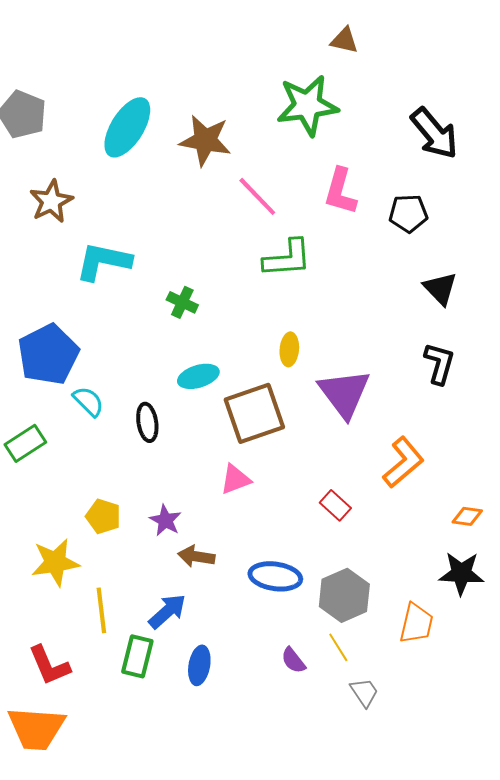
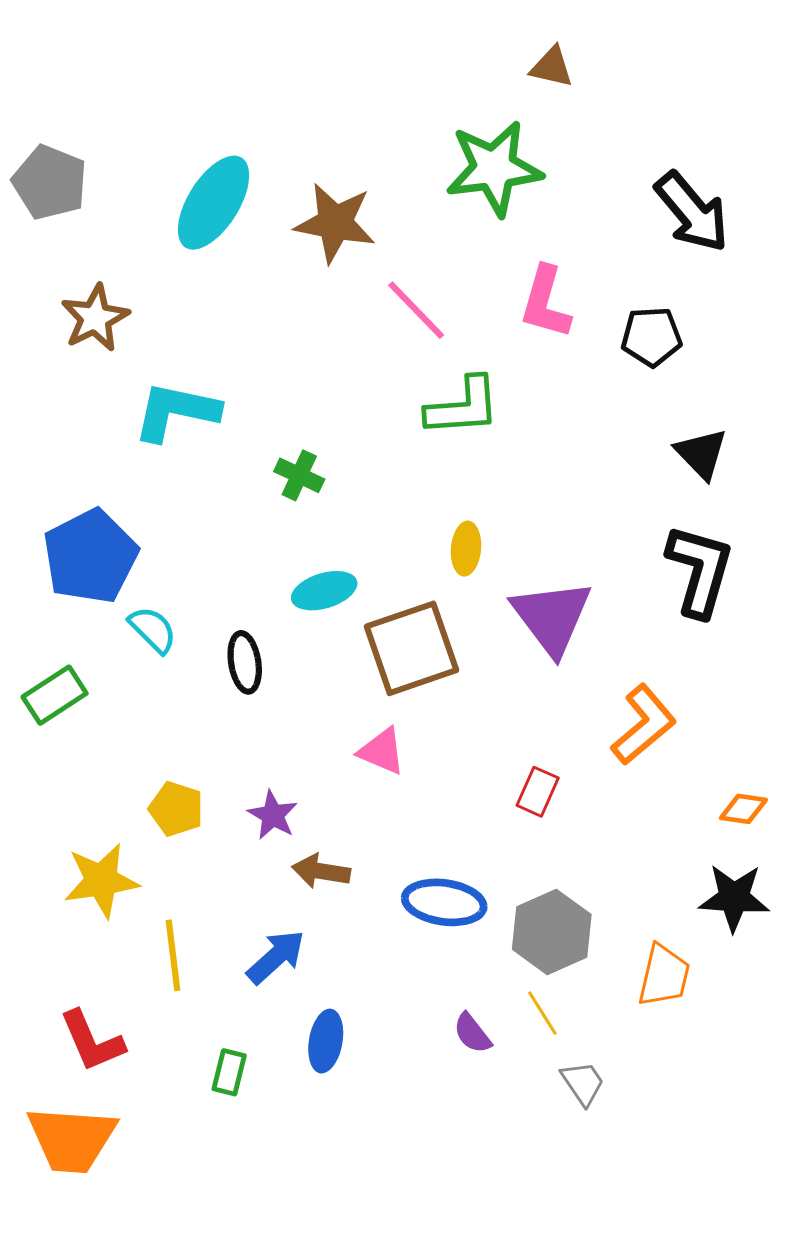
black L-shape: (439, 363) -> (700, 570), size x1.4
pink triangle: (235, 479) -> (382, 751), turned 44
red rectangle: (335, 505) -> (538, 792), turned 72
green rectangle: (137, 656) -> (229, 1072), moved, size x0.7

